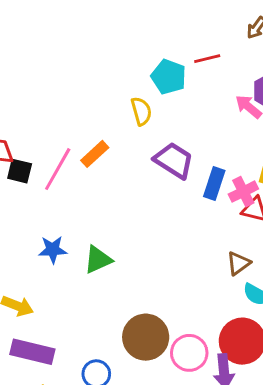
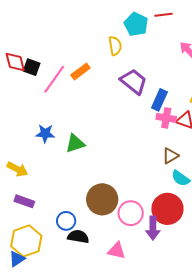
black square: (20, 171) -> (32, 67), moved
pink cross: (243, 192) -> (166, 118), moved, turned 30
purple rectangle: (32, 352) -> (24, 201), size x0.7

